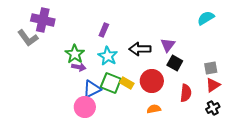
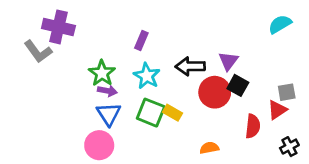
red circle: (152, 81) -> (215, 92), moved
red triangle: (213, 85) -> (277, 110), moved
blue triangle: (92, 89) -> (109, 114), moved, turned -36
pink circle: (85, 107) -> (99, 145), moved

